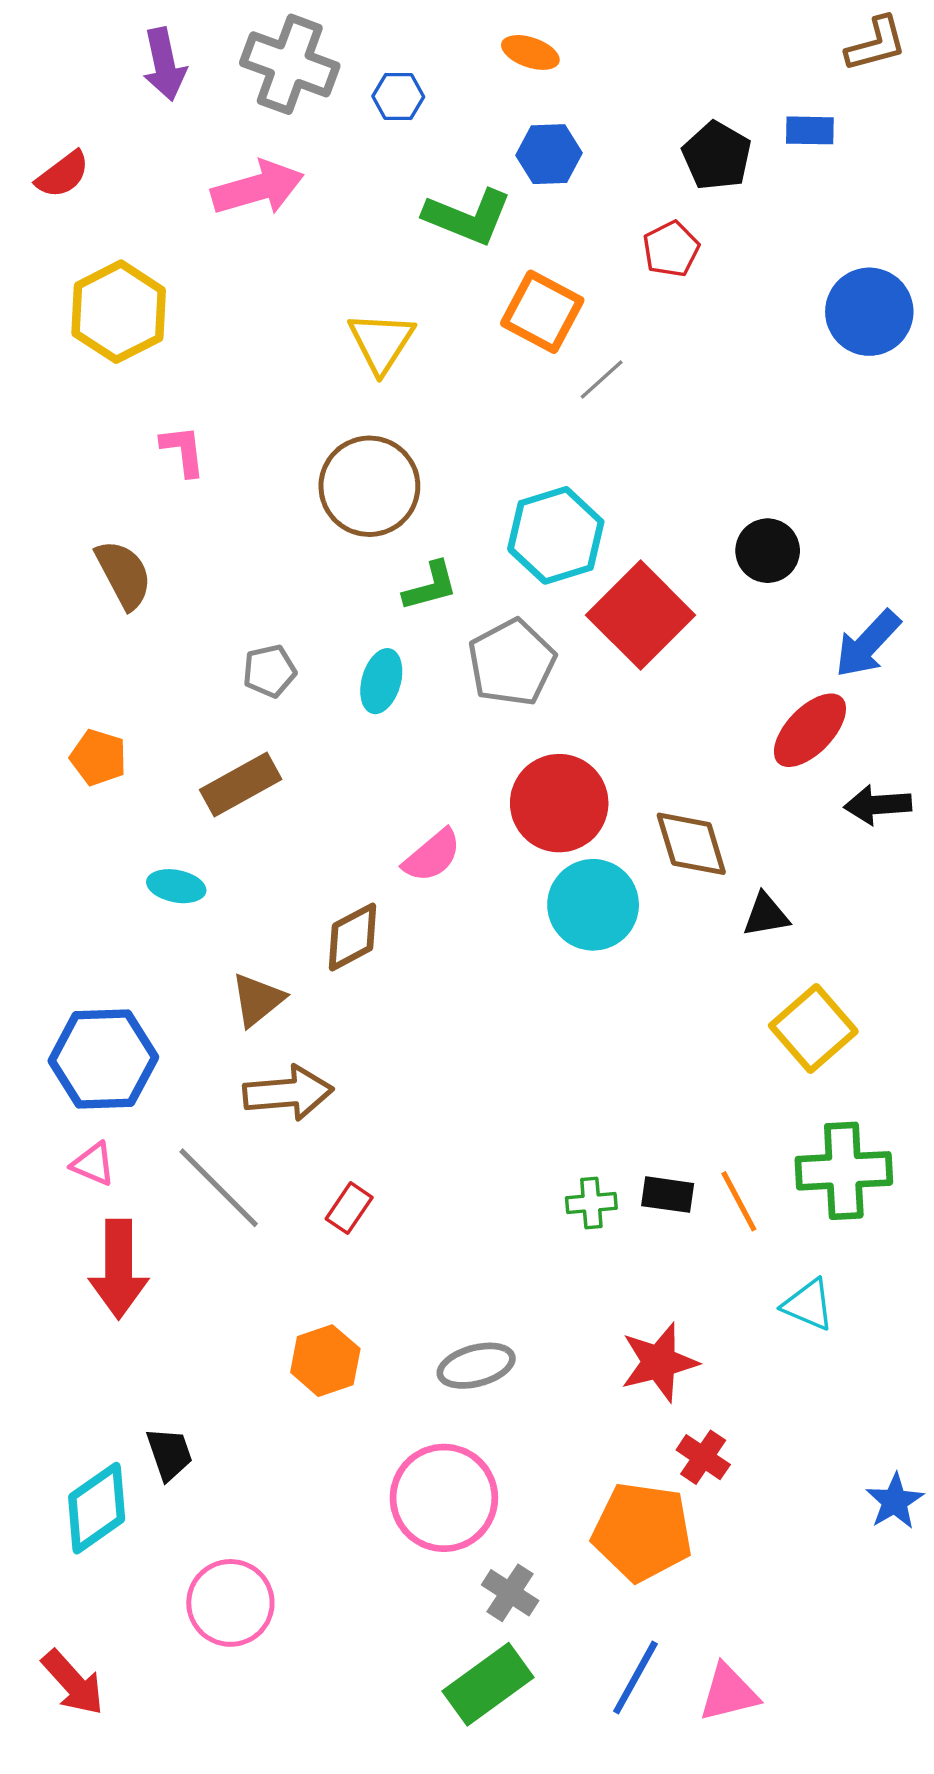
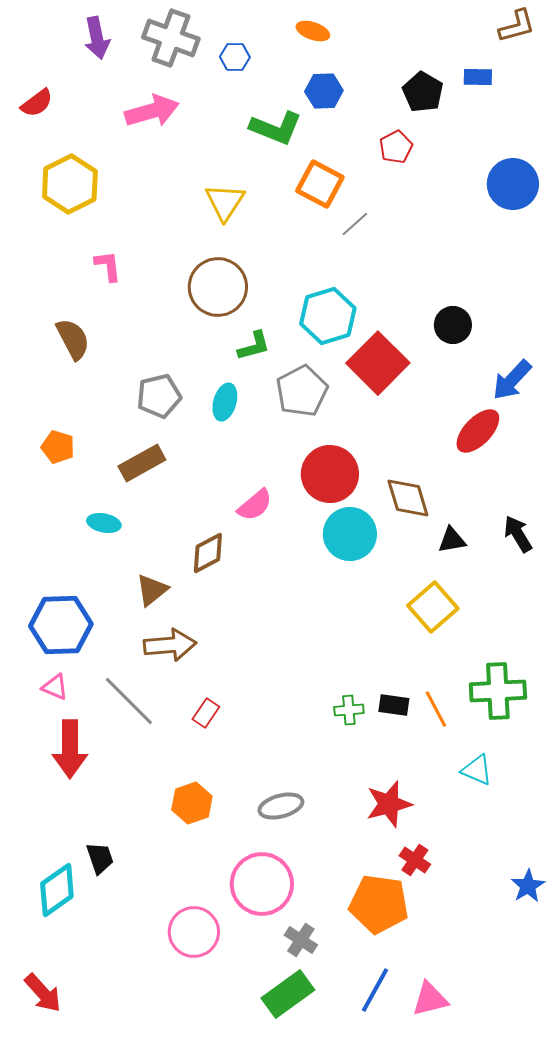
gray pentagon: (269, 671) -> (159, 396), size x1.4
black arrow: (878, 805) -> (518, 534), moved, turned 63
yellow square: (813, 1028) -> (433, 607), moved
pink circle: (230, 1603) -> (194, 932), moved

